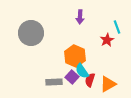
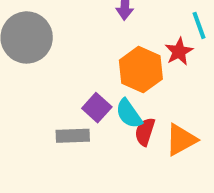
orange hexagon: (75, 56) -> (141, 70), moved
purple square: (72, 77) -> (97, 108), moved

